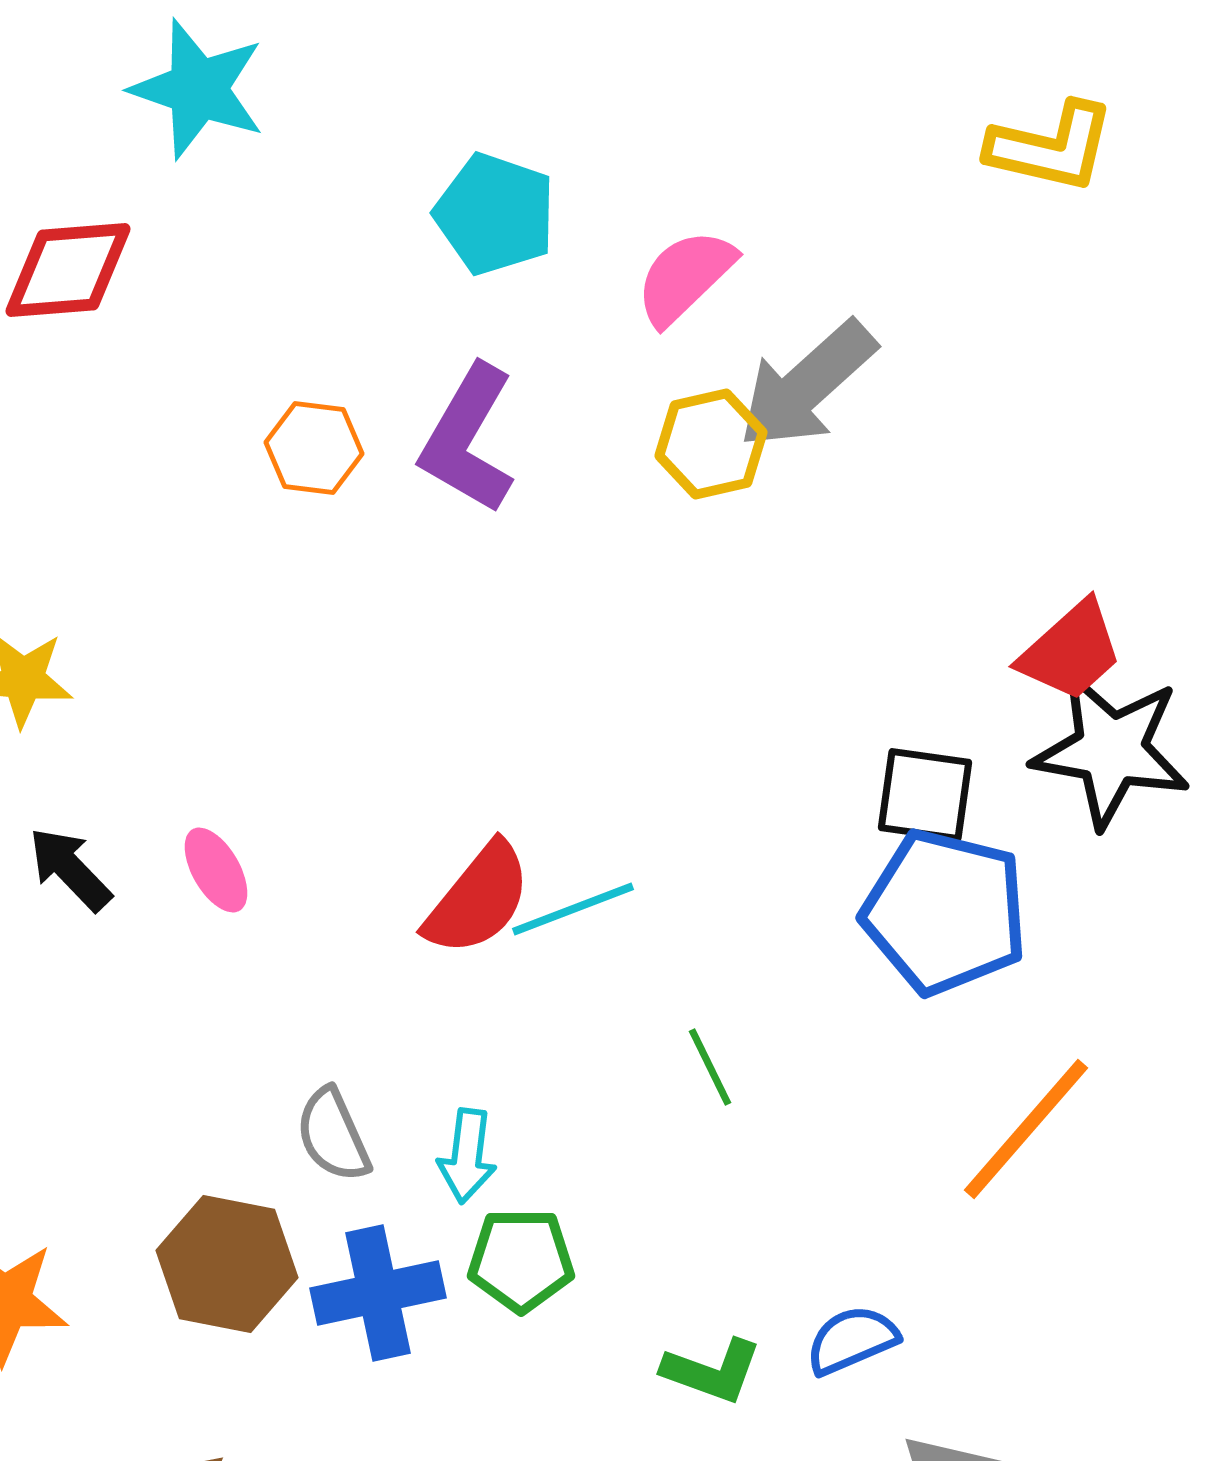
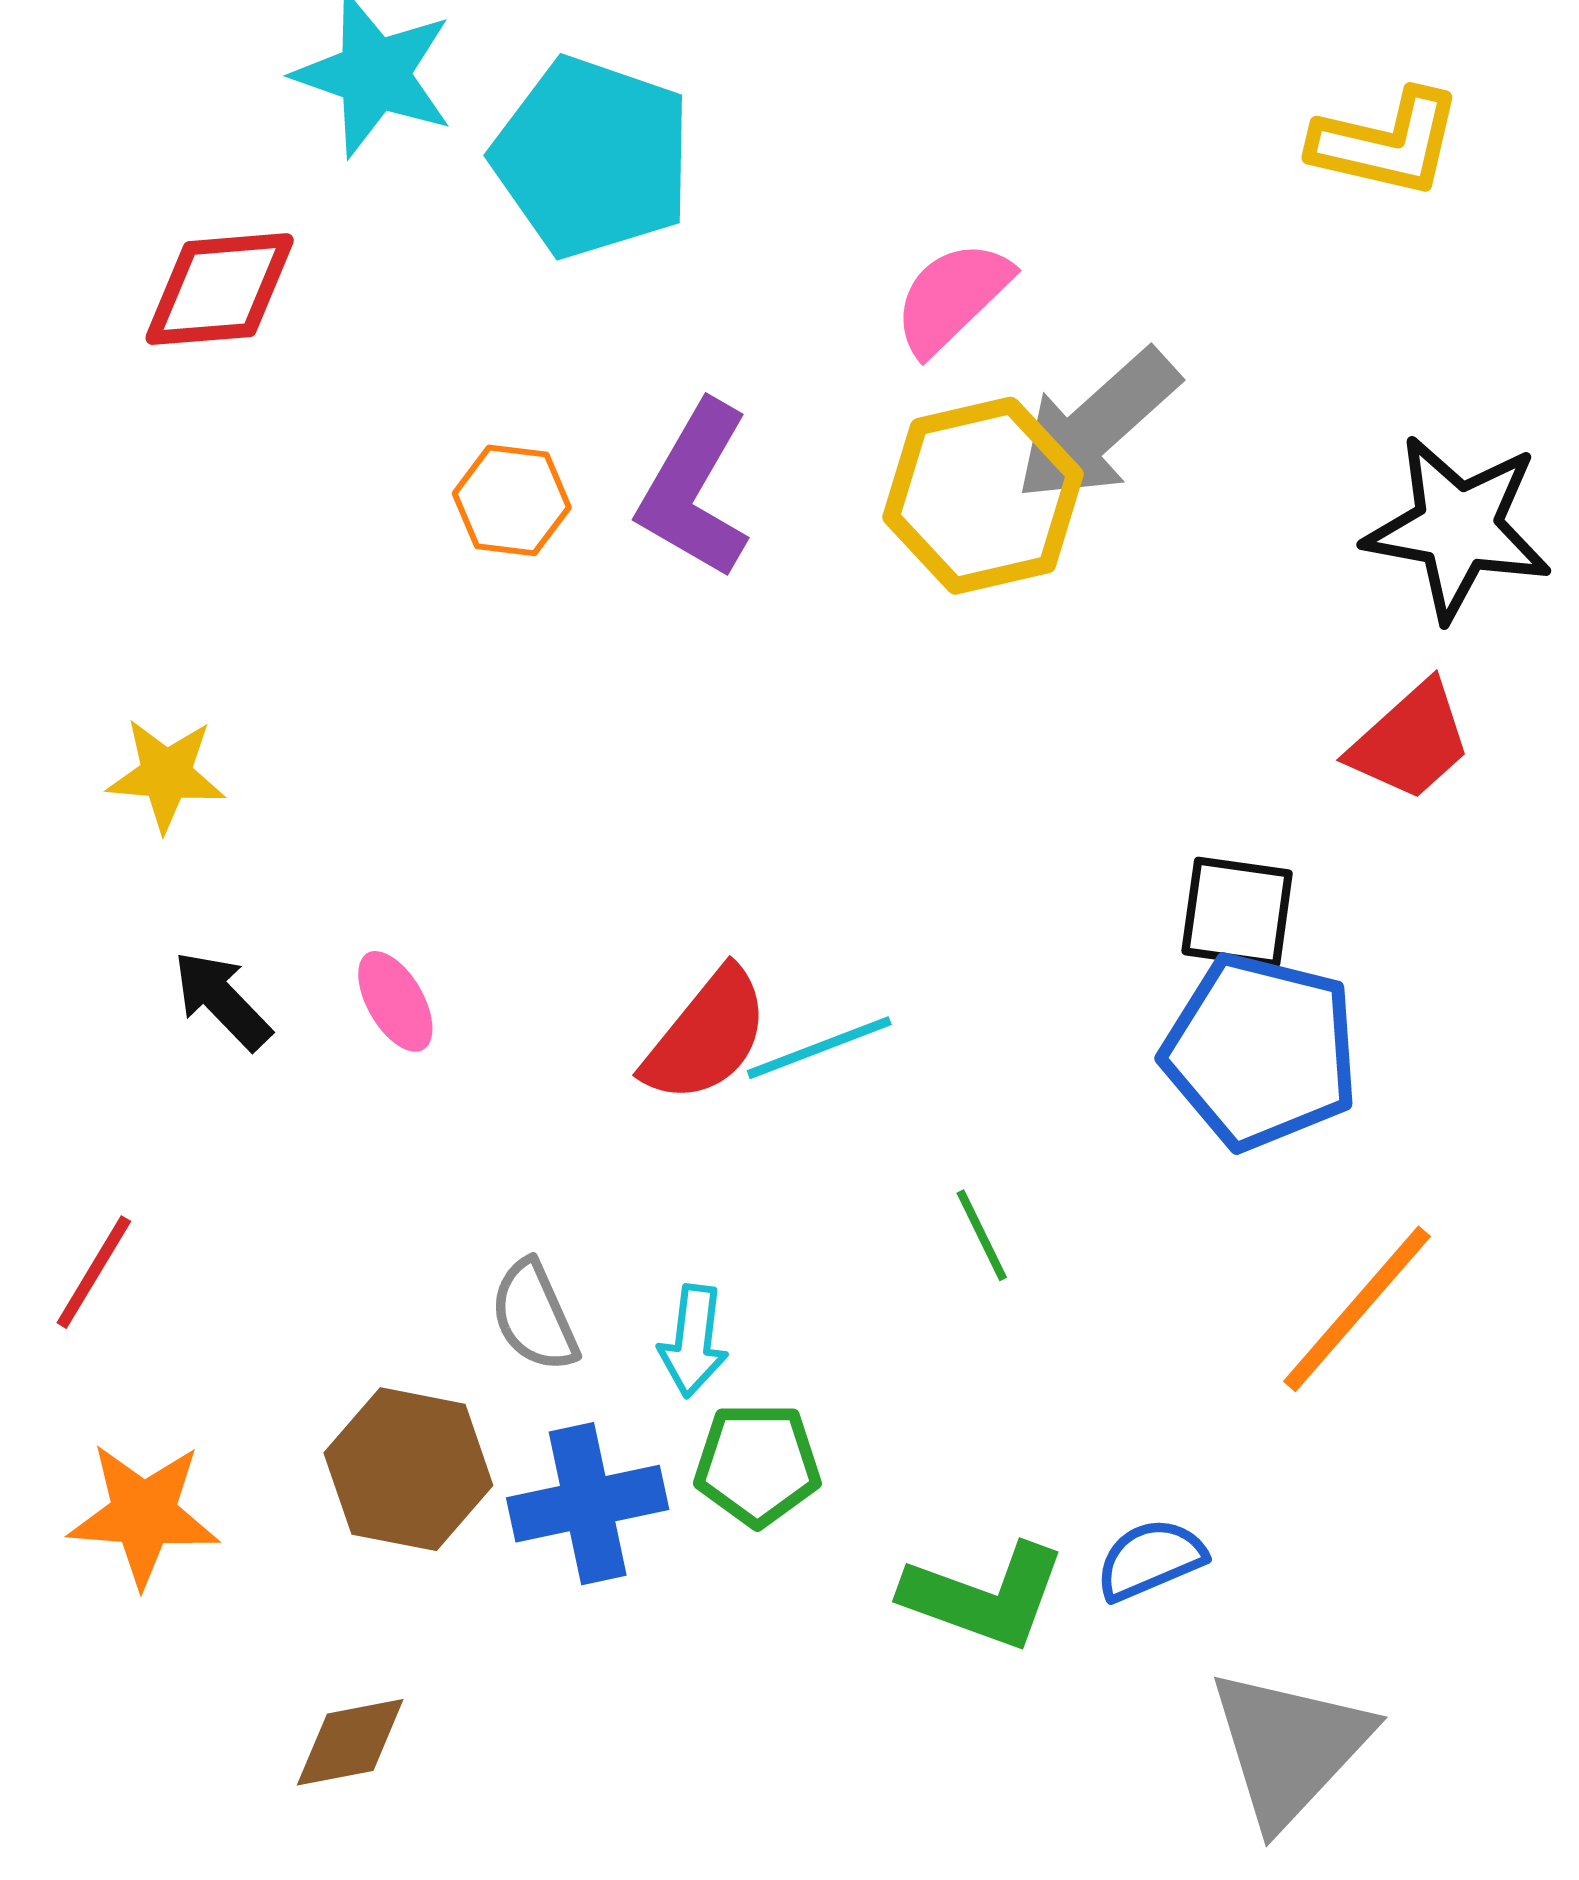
cyan pentagon: (495, 214) -> (592, 157), moved, size x1.4
yellow hexagon: (711, 444) -> (983, 496), size x1.5
black star: (1111, 750) -> (1458, 528), moved
green L-shape: (712, 1371) -> (984, 1596), size x1.4

